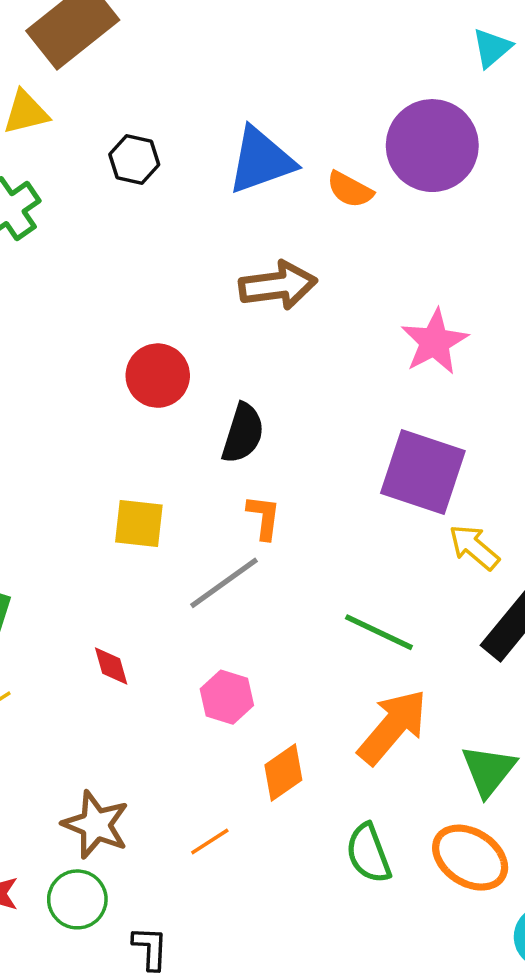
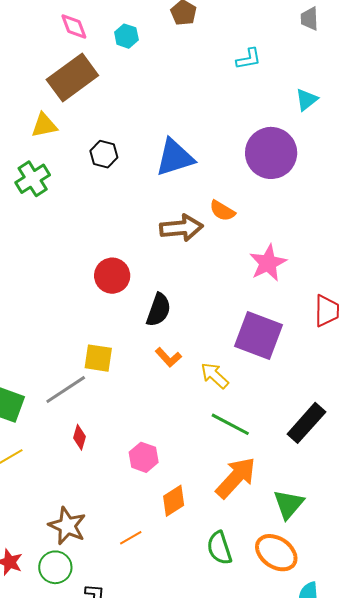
orange semicircle: (350, 190) -> (222, 211), moved
orange L-shape: (264, 517) -> (168, 357), turned 128
yellow arrow: (474, 547) -> (215, 376), moved
gray line: (224, 583) -> (66, 390), moved
red diamond: (111, 666) -> (79, 437), turned 30

